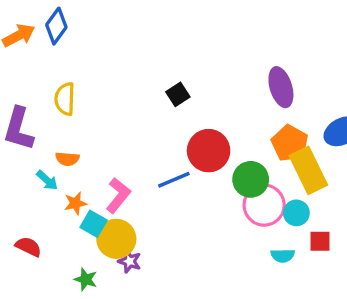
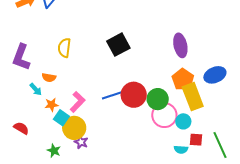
black square: (178, 94) -> (118, 45), size x1.6
yellow semicircle: (65, 99) -> (64, 48), moved
red circle: (209, 151) -> (134, 95), moved
cyan semicircle: (283, 256) -> (181, 149), moved

